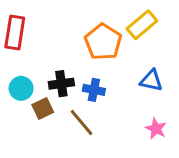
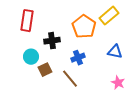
black cross: (61, 84) -> (52, 41), moved
blue cross: (94, 90) -> (78, 58), turned -32

